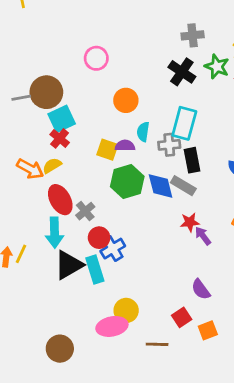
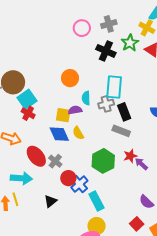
pink circle: (96, 58) -> (82, 28), moved
green star: (217, 67) -> (130, 43), turned 30
yellow semicircle: (52, 166) -> (78, 133), moved, turned -80
green hexagon: (127, 182) -> (103, 161), moved
blue diamond: (161, 186) -> (59, 134), moved
cyan arrow: (54, 233) -> (21, 178), moved, turned -75
yellow line: (21, 254) -> (15, 199), turned -32
black triangle: (69, 265) -> (50, 201), size x0.6
cyan rectangle: (95, 270) -> (96, 201), moved

